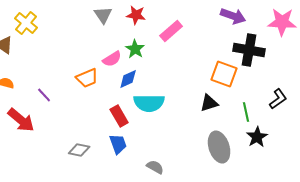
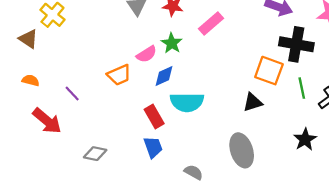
green line: (246, 112) -> (302, 88), moved
gray ellipse: (219, 147) -> (242, 150), moved
gray diamond: (79, 150) -> (95, 154), moved

